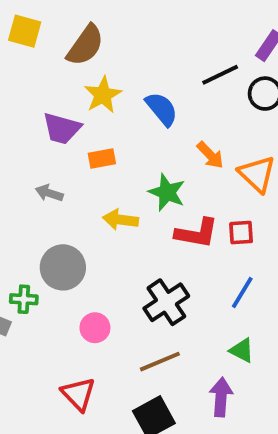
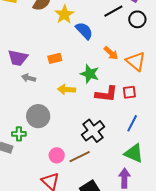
yellow star: (103, 95) -> (64, 14), moved
purple trapezoid: (62, 128) -> (18, 58), moved
pink circle: (95, 328) -> (57, 155), moved
green triangle: (242, 350) -> (134, 153), size x1.5
brown line: (160, 362) -> (80, 157), moved

